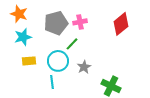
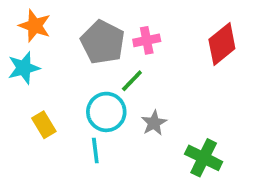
gray pentagon: (56, 23) -> (103, 42), turned -30
cyan star: (23, 37) -> (24, 68), moved
yellow rectangle: (29, 61) -> (44, 125), moved, turned 64

